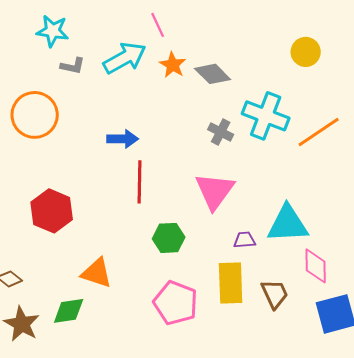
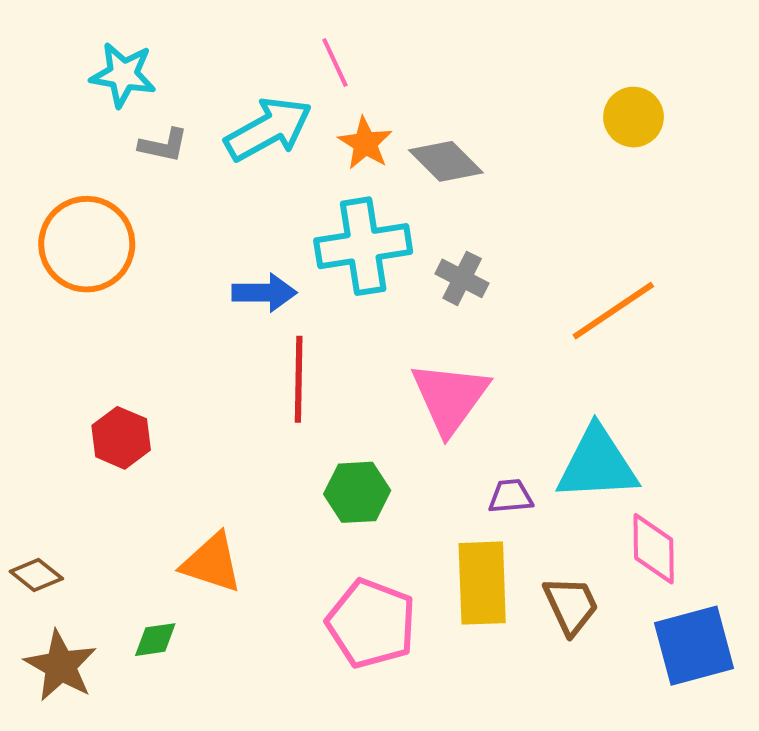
cyan cross: (266, 116) -> (363, 246), moved, turned -30
orange line: (319, 132) -> (613, 311), moved
red hexagon: (52, 211) -> (121, 438), size x0.7
green diamond: (69, 311) -> (155, 640), size x0.7

